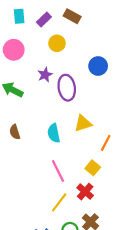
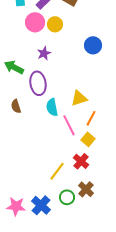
pink circle: (14, 50) -> (35, 22), moved
purple ellipse: (67, 88) -> (38, 83), moved
orange line: (106, 143) -> (91, 118), moved
pink line: (58, 171) -> (69, 125), moved

